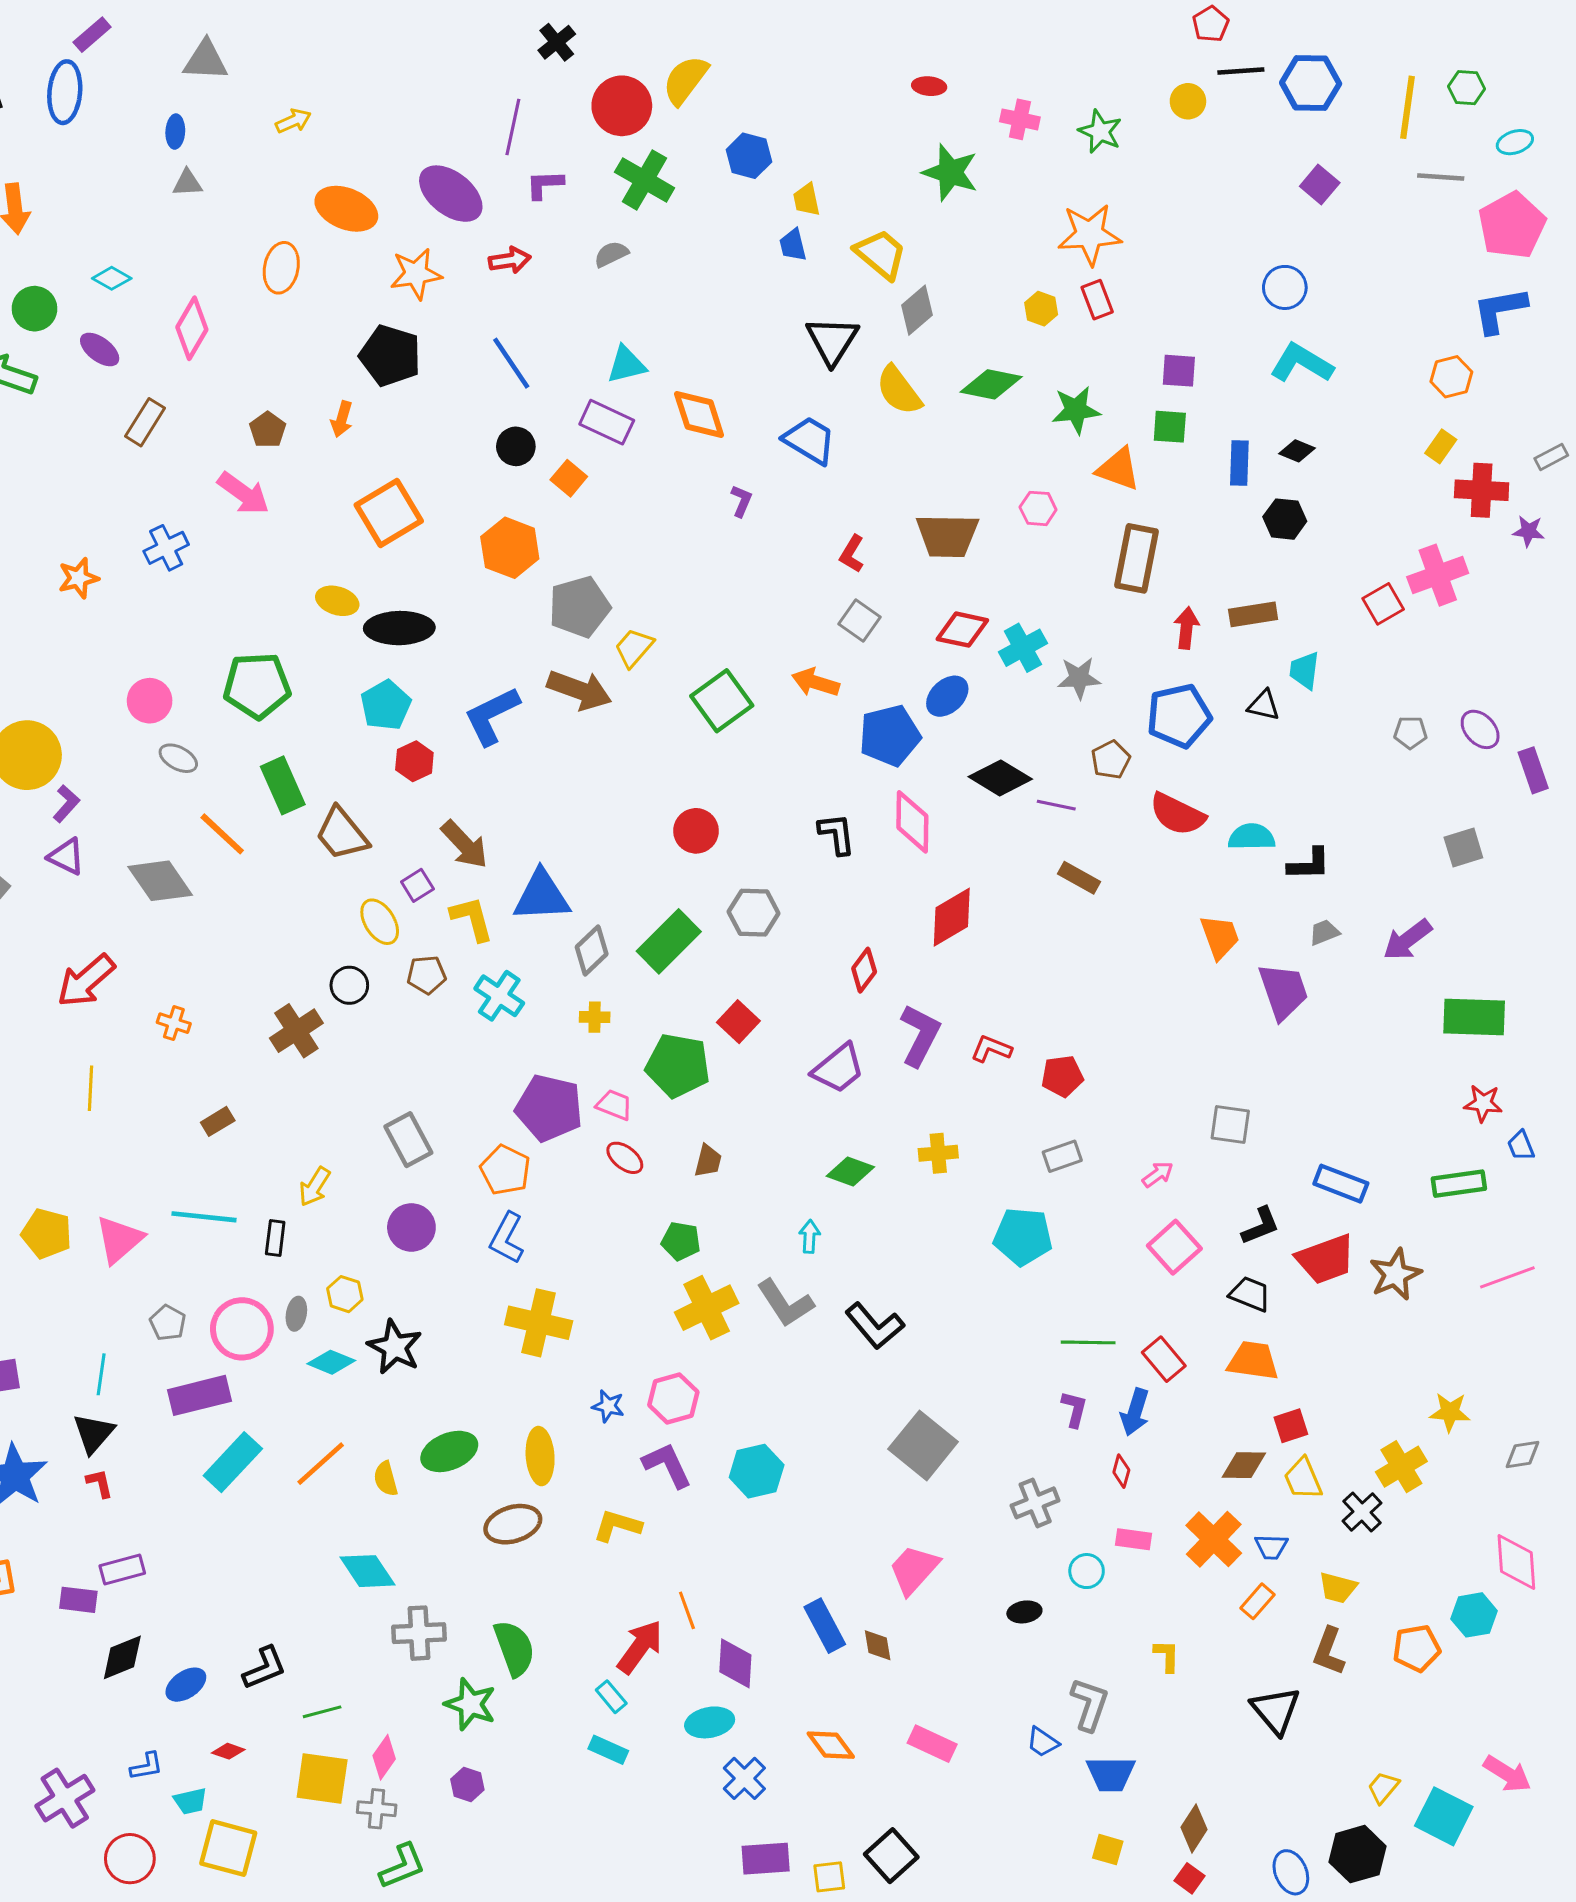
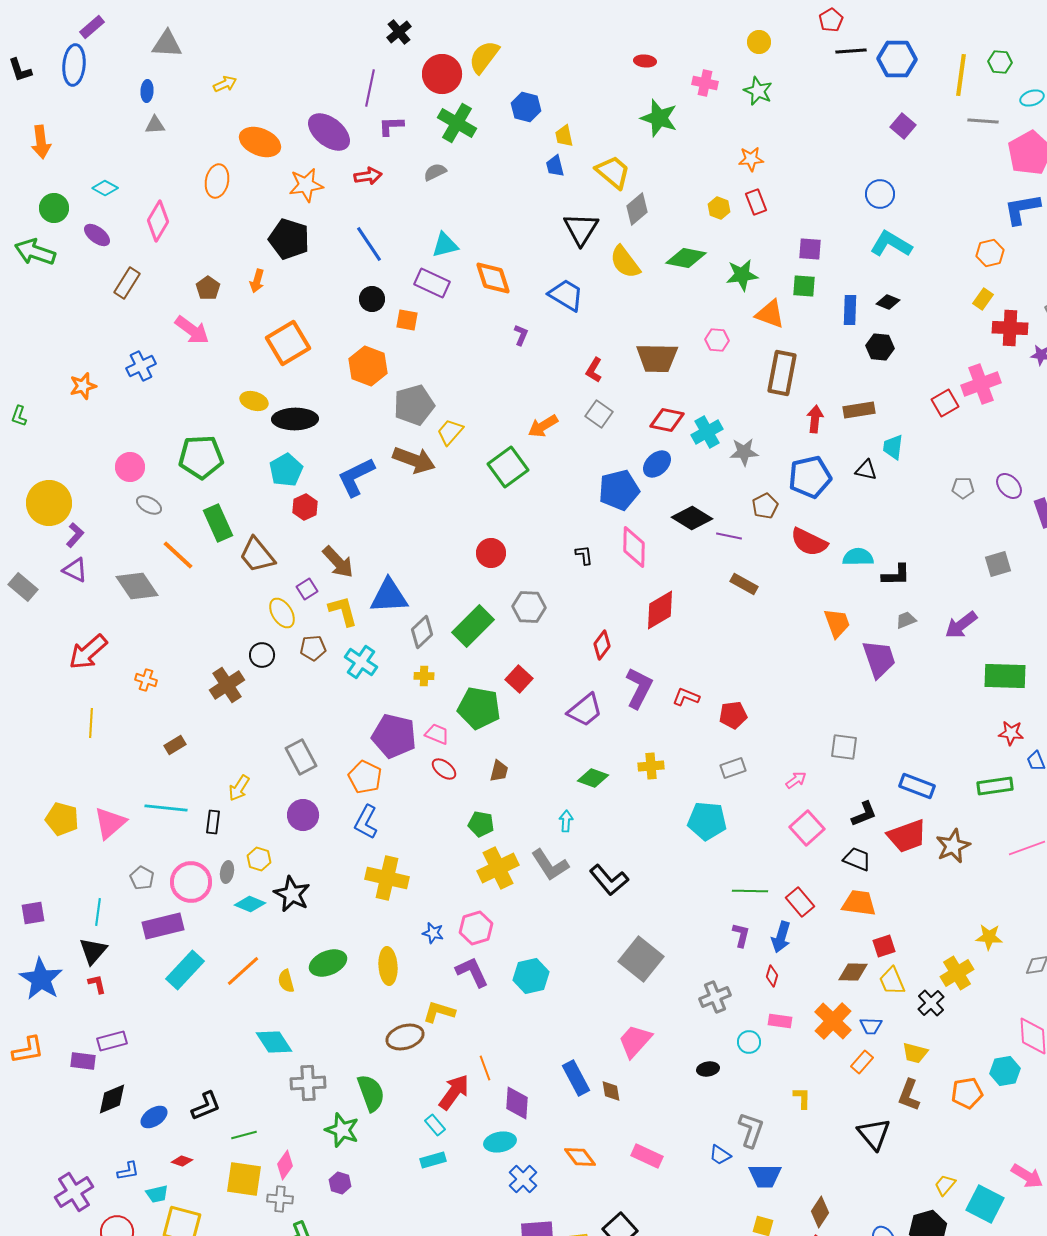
yellow circle: (1188, 101) -> (759, 42), moved
orange star: (1090, 234) -> (751, 159), size x0.6
orange square: (569, 478) -> (407, 320), turned -30
orange arrow: (816, 683) -> (543, 426), moved, turned -48
black L-shape: (837, 834) -> (584, 555), size x0.7
brown ellipse: (513, 1524) -> (405, 1037), moved
cyan rectangle: (608, 1750) -> (433, 1160), turned -40

